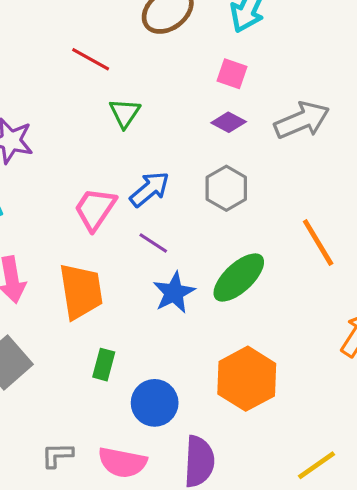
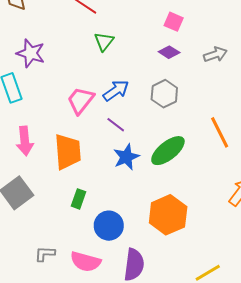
gray arrow: (302, 120) -> (215, 54), size x0.7

